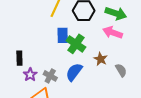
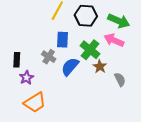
green cross: (76, 44) -> (90, 50), moved
blue semicircle: (74, 72) -> (70, 67), moved
gray cross: (50, 76) -> (49, 57), moved

